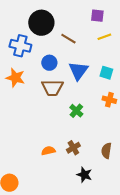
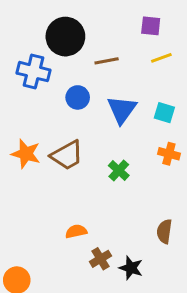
brown line: (68, 39) -> (107, 61), turned -42
orange star: (15, 78) -> (26, 154), moved
brown trapezoid: (52, 88) -> (67, 155), moved, turned -30
brown cross: (73, 148) -> (100, 259), moved

